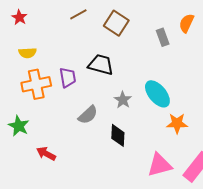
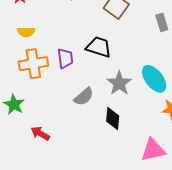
gray star: (123, 100) -> (119, 83), size x1.4

